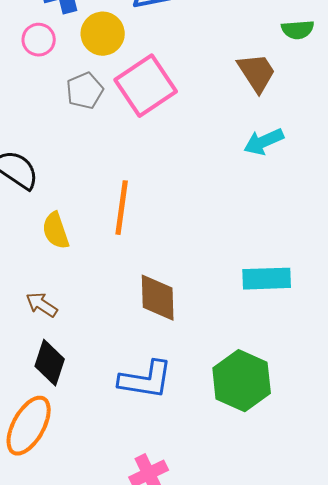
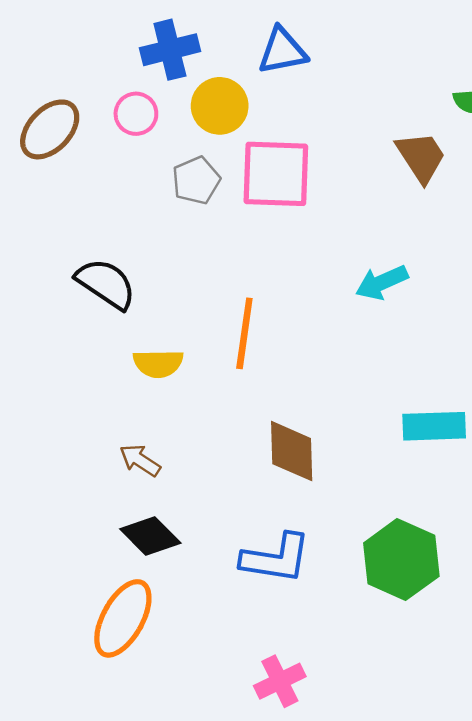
pink square: (146, 86) -> (276, 174), turned 36
cyan arrow: (264, 142) -> (382, 282), moved
yellow semicircle: (56, 231) -> (158, 363), turned -72
black diamond: (50, 363) -> (150, 536), turned -63

